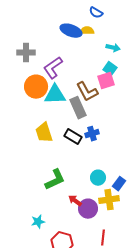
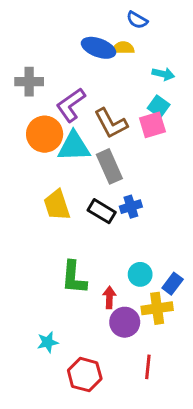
brown L-shape: (87, 92) -> (111, 123), moved
green L-shape: (55, 180) -> (74, 277), turned 120
red arrow: (75, 201) -> (109, 298), moved, turned 56

